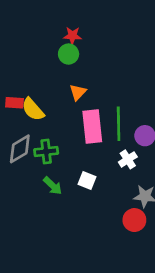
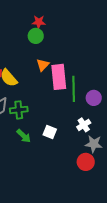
pink rectangle: (92, 126) -> (59, 77), moved
white cross: (128, 159) -> (84, 125), moved

